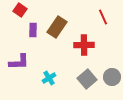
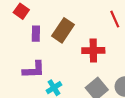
purple L-shape: (19, 62) -> (34, 70), moved

